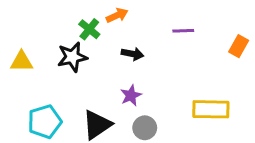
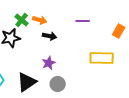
orange arrow: (117, 15) -> (40, 20), moved, turned 40
yellow rectangle: (211, 109) -> (102, 58), moved

